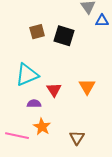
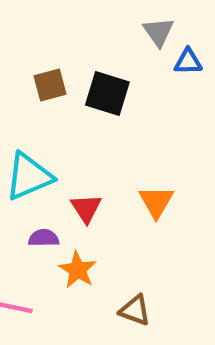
orange star: (42, 127) -> (78, 270), moved
brown triangle: (77, 138) -> (135, 310), turned -42

